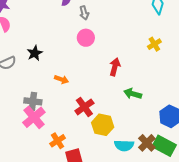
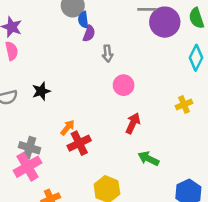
pink circle: (86, 38) -> (124, 85), moved
orange arrow: (62, 79) -> (68, 128), turned -80
red cross: (84, 107) -> (79, 143), moved

